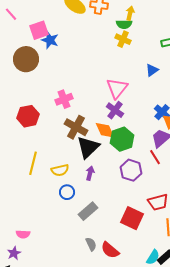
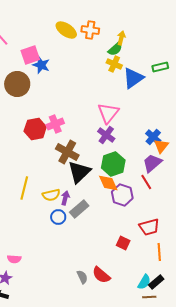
green semicircle: (124, 24) -> (115, 49), turned -42
blue triangle: (152, 70) -> (133, 78), moved, size x1.6
red hexagon: (28, 116) -> (35, 129), moved
orange diamond: (105, 130) -> (108, 183), moved
purple arrow: (90, 173) -> (65, 198), moved
gray rectangle: (88, 211) -> (79, 209), moved
red square: (132, 218) -> (123, 243), size x0.6
gray semicircle: (91, 244) -> (82, 277), moved

